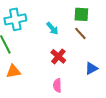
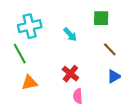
brown line: (80, 33) -> (110, 49), moved
red cross: (58, 56) -> (70, 74), moved

